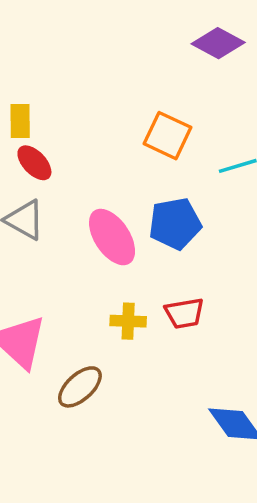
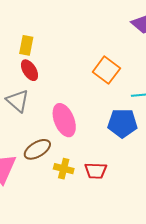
blue pentagon: (175, 224) -> (122, 123), moved
brown ellipse: (80, 387) -> (37, 149), moved

